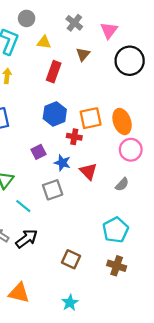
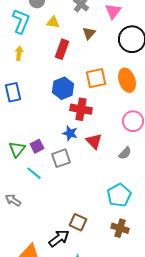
orange square: (91, 118) -> (96, 78), moved
orange ellipse: (122, 121) -> (127, 80), moved
red cross: (74, 137) -> (81, 109), size x1.5
purple square: (39, 152) -> (37, 146), moved
black arrow: (27, 239) -> (59, 238), moved

